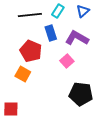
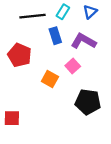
red pentagon: (31, 51) -> (20, 55), moved
orange square: (23, 74) -> (50, 79), moved

